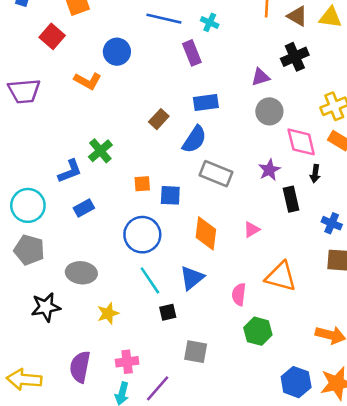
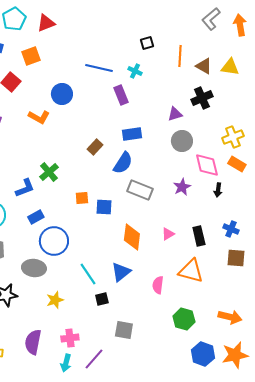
black rectangle: (291, 199) -> (199, 236), moved
blue circle: (142, 235) -> (54, 241), moved
green hexagon: (258, 331) -> (184, 319), moved

